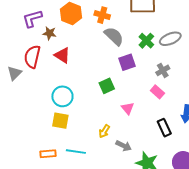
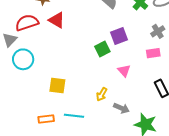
red semicircle: (32, 57) -> (27, 23), turned 60
purple square: (127, 62) -> (119, 36), moved
pink rectangle: (157, 92) -> (153, 53), turned -48
cyan circle: (62, 96) -> (23, 59), moved

